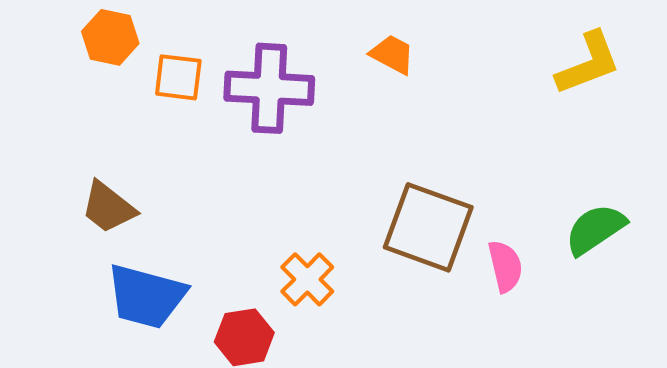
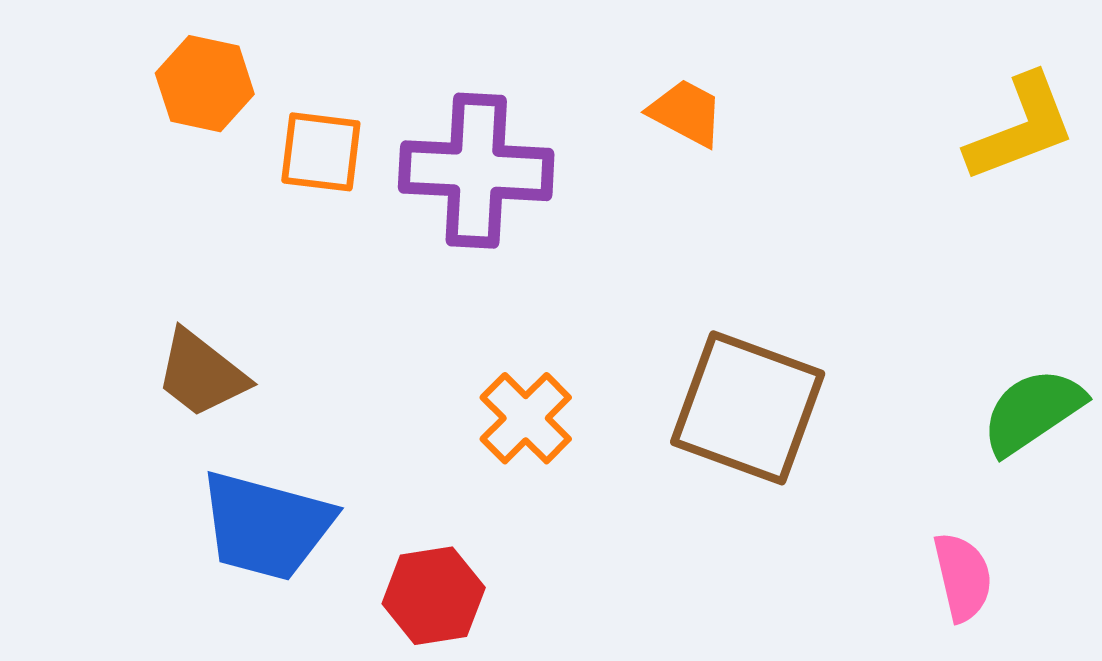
pink semicircle: (505, 266) -> (963, 577), moved
orange cross: (307, 279) -> (526, 418), moved

